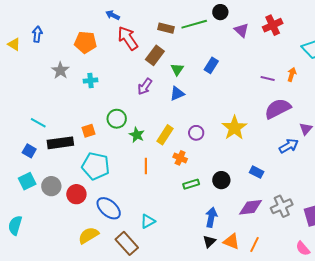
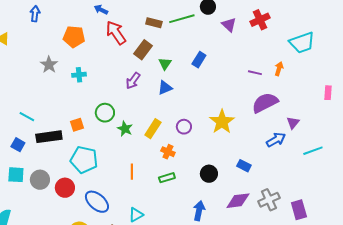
blue arrow: (37, 34) -> (35, 14), moved
orange line: (146, 166) -> (132, 172), moved
cyan square: (27, 181) -> (16, 175), turned 30
green rectangle: (191, 184) -> (167, 178), moved

